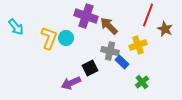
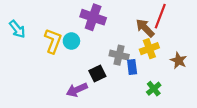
brown arrow: (109, 26) -> (145, 28), moved
brown star: (165, 29) -> (179, 60), moved
blue rectangle: (122, 62) -> (132, 67), turned 40

